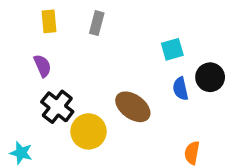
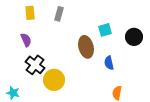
black circle: (210, 77) -> (134, 37), moved
blue semicircle: (181, 89) -> (109, 63), moved
brown ellipse: (133, 107) -> (86, 47), moved, turned 40

